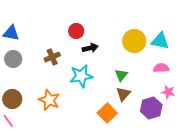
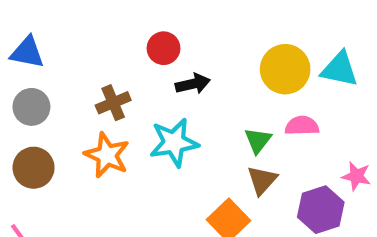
pink semicircle: (161, 68) -> (302, 126), moved
brown circle: (12, 99) -> (34, 168), moved
orange star: (49, 100) -> (107, 155), moved

